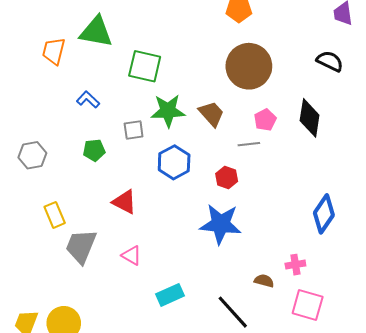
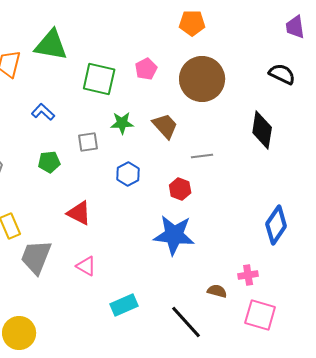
green star: (168, 111) -> (122, 123), size x0.7
pink pentagon: (265, 120) -> (146, 69), moved
blue hexagon: (174, 162) -> (128, 174), size x0.7

